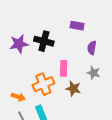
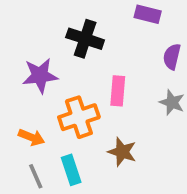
purple star: (19, 44) -> (40, 76), moved
brown star: (73, 89) -> (122, 152), moved

